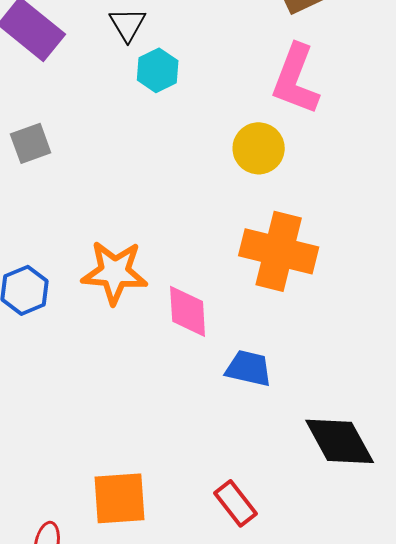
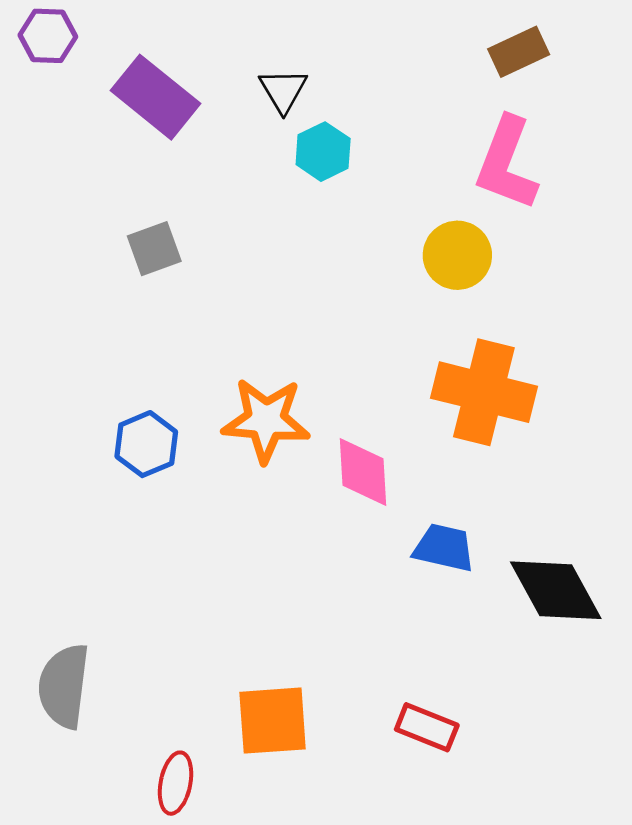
black diamond: (340, 441) -> (556, 590), moved
red rectangle: (236, 503) -> (427, 727), turned -30

